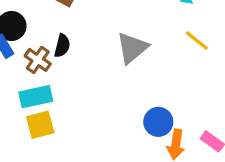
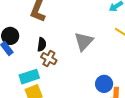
brown cross: (38, 60) -> (49, 59), moved

